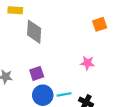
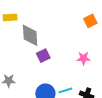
purple square: (37, 73) -> (43, 56), moved

